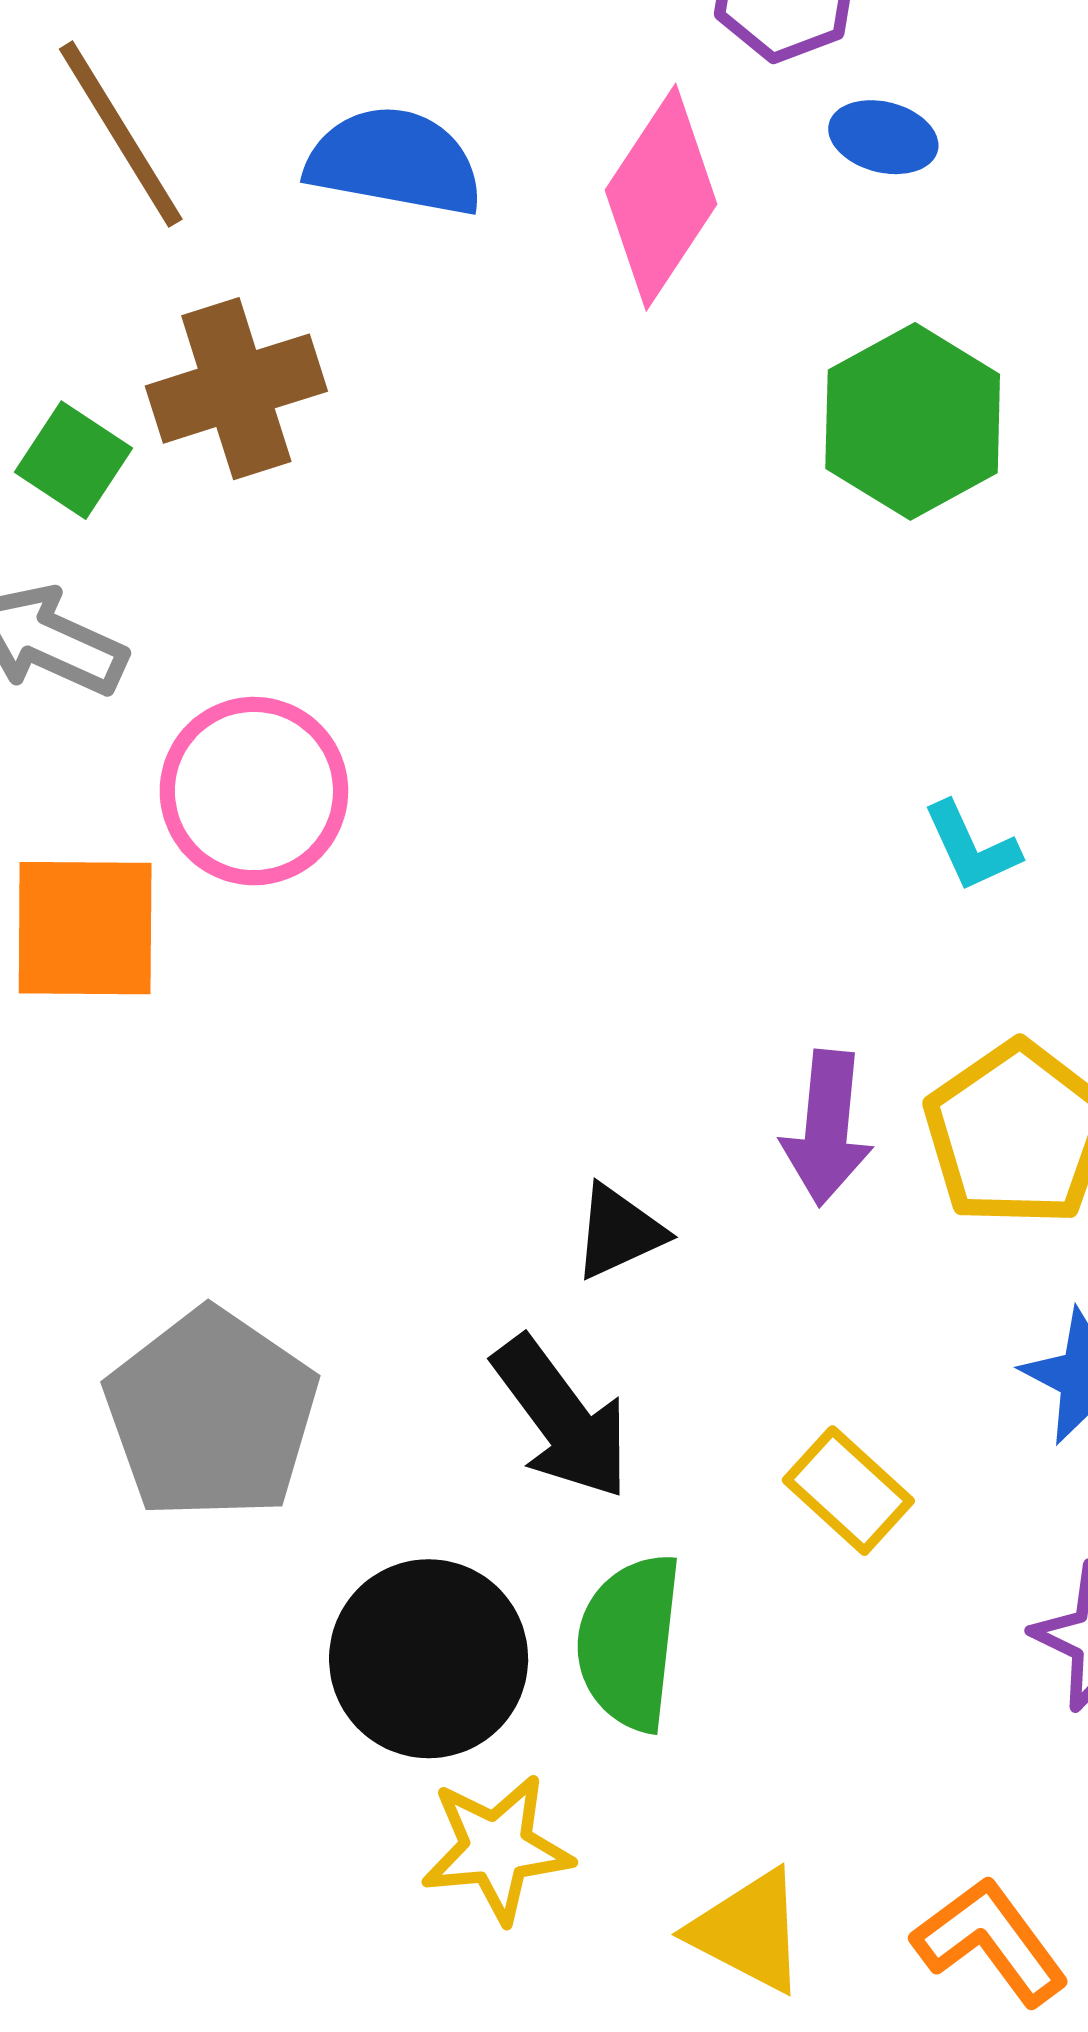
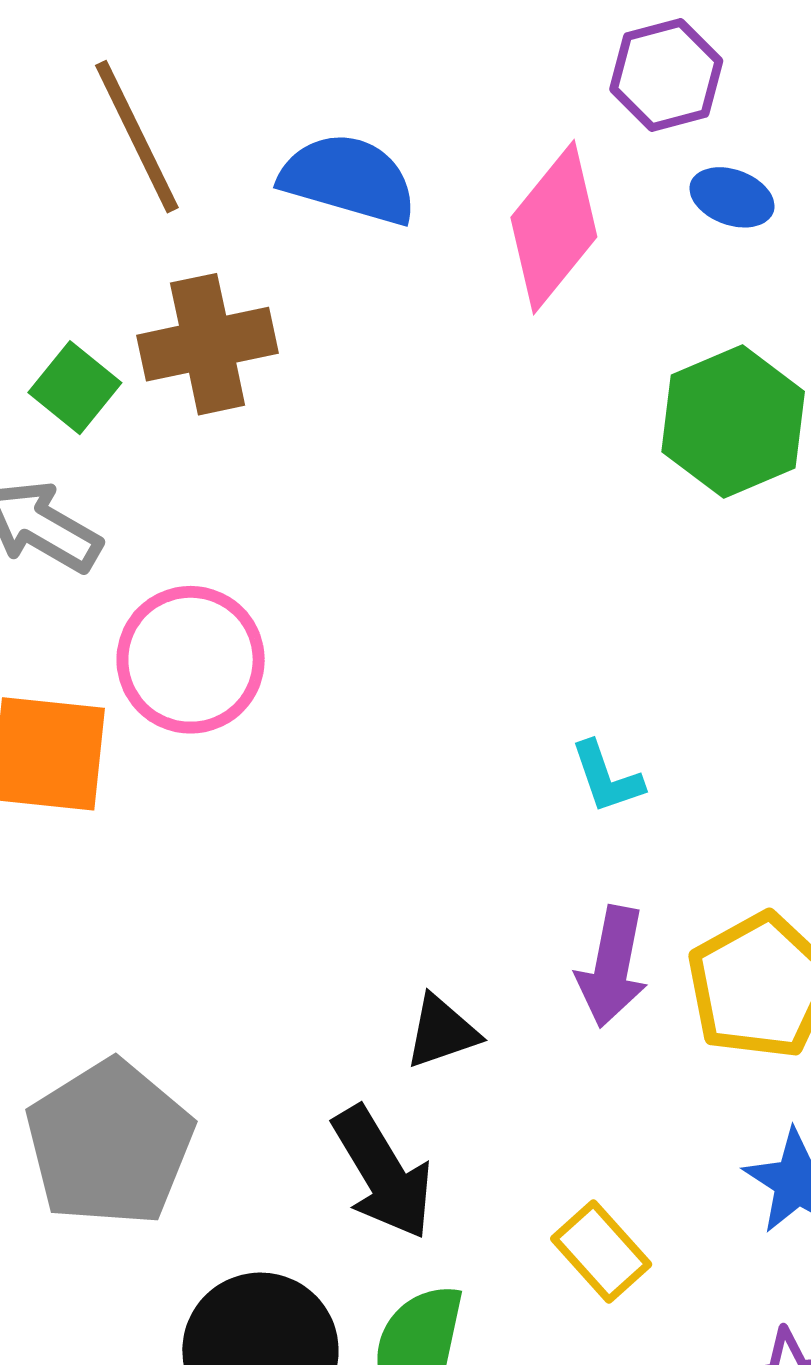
cyan L-shape: (971, 847) -> (607, 777), moved

